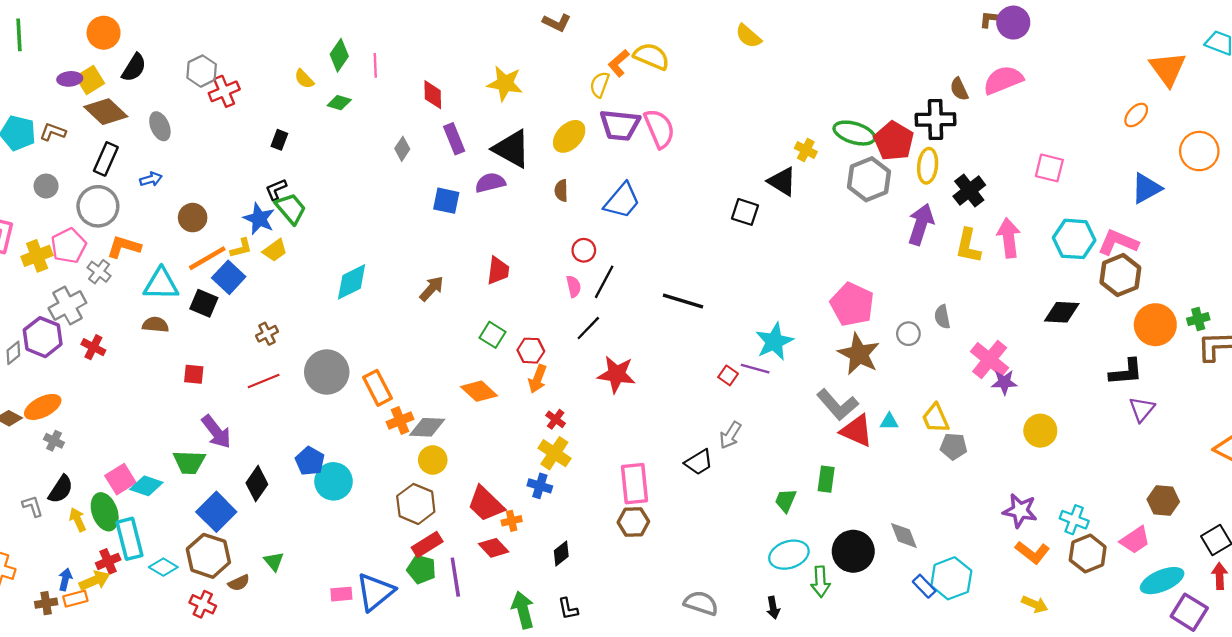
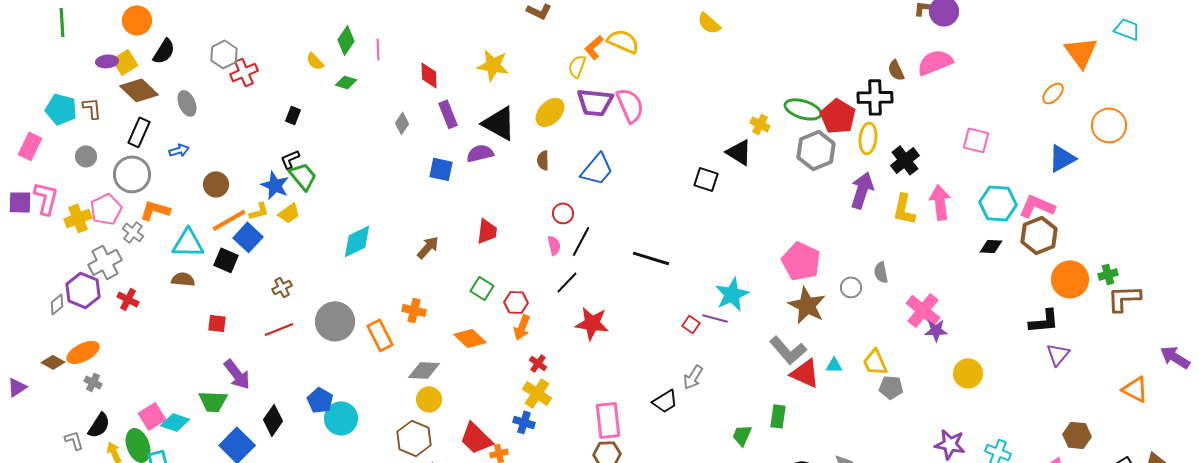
brown L-shape: (53, 132) -> (92, 108), turned 65
black diamond: (1062, 312) -> (991, 246), moved, size x0.7
orange cross: (400, 420) -> (414, 310), moved, turned 35

